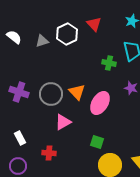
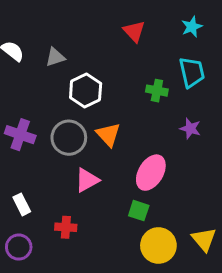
white hexagon: (67, 34) -> (86, 91), moved
pink ellipse: (100, 103) -> (151, 173), moved

